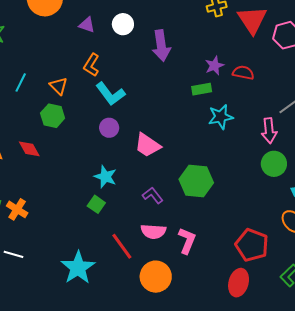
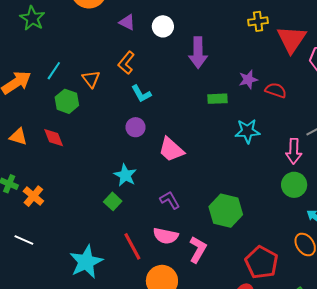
green rectangle: (202, 89) -> (217, 99), moved
cyan L-shape: (110, 94) -> (141, 94), size x0.7
green hexagon: (53, 116) -> (67, 101), moved
green hexagon: (196, 181) -> (226, 211), moved

